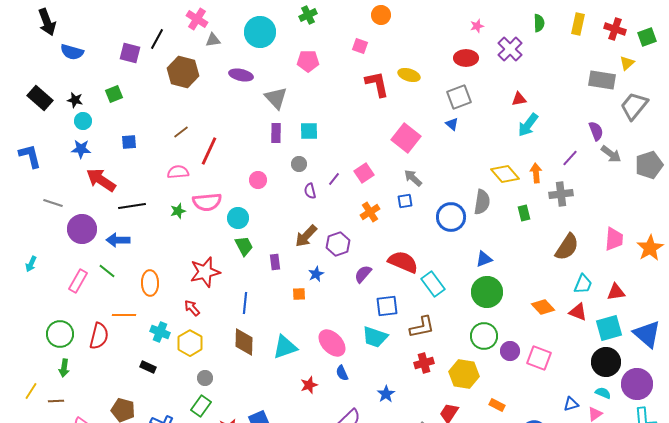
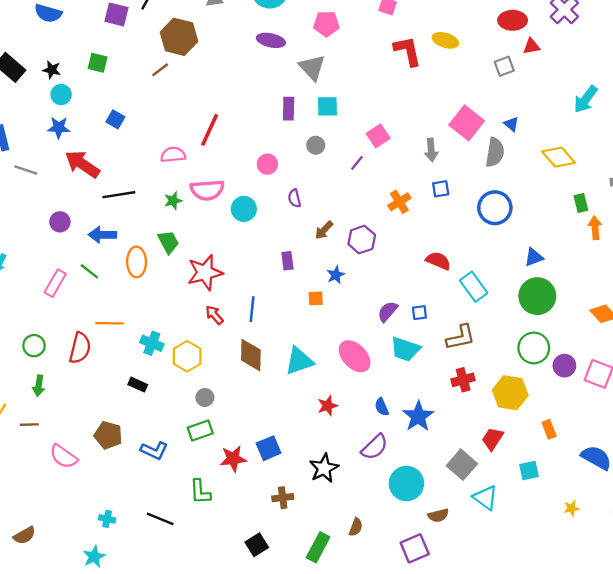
purple ellipse: (241, 75) -> (271, 40), moved
green square: (114, 94) -> (98, 63), turned 36
gray square: (459, 97) -> (504, 66), size x0.7
gray triangle: (276, 98) -> (312, 67), moved
red triangle: (519, 99) -> (531, 46), moved
blue triangle: (452, 124) -> (511, 124), moved
brown line: (181, 132) -> (160, 70), moved
pink square: (406, 138) -> (467, 123), moved
blue square: (129, 142) -> (115, 119), turned 35
pink square: (364, 173) -> (378, 136), moved
orange arrow: (536, 173) -> (595, 228), moved
gray arrow: (413, 178) -> (431, 150), moved, turned -138
purple semicircle: (310, 191) -> (294, 198), moved
gray semicircle: (482, 202) -> (495, 152), moved
gray line: (53, 203) -> (26, 170), moved
purple circle: (82, 229) -> (60, 222), size x0.6
brown arrow: (306, 236) -> (324, 230), size x0.7
green trapezoid: (244, 246) -> (168, 242), moved
red semicircle: (403, 262) -> (438, 261), size x0.7
purple semicircle: (363, 274) -> (388, 311), moved
orange ellipse: (150, 283) -> (137, 262), moved
blue square: (387, 306) -> (419, 313), size x0.6
red arrow: (192, 308) -> (214, 315), moved
green circle: (60, 334) -> (34, 346), size x0.7
blue semicircle: (342, 373) -> (382, 407), moved
blue star: (386, 394) -> (418, 416), size x1.5
orange rectangle: (497, 405) -> (549, 429), turned 42
green rectangle: (201, 406) -> (200, 430), turned 35

